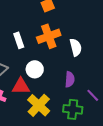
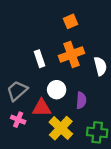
purple semicircle: (70, 79) -> (81, 100), moved

